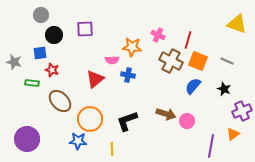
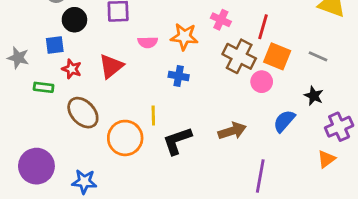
pink semicircle: (112, 60) -> (148, 42), moved
red triangle: (95, 79) -> (111, 66), moved
blue semicircle: (193, 86) -> (284, 121), moved
brown arrow: (166, 114) -> (232, 131), turned -36
pink circle: (187, 121) -> (262, 82), moved
blue star: (78, 141) -> (84, 182), moved
purple line: (211, 146) -> (260, 176), moved
yellow line: (112, 149) -> (153, 115), moved

